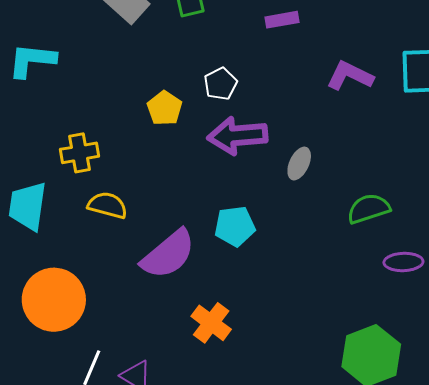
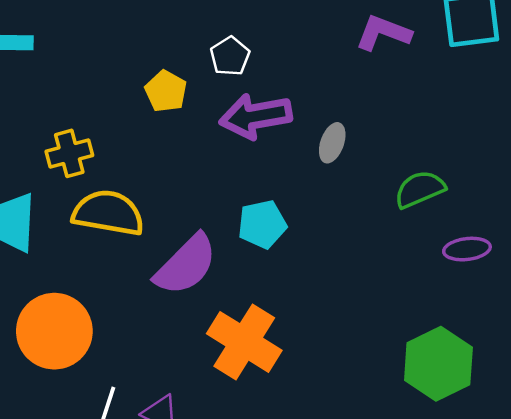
yellow semicircle: (107, 205) -> (108, 213), size x1.5
orange cross: (211, 323) -> (244, 342), size x1.5

